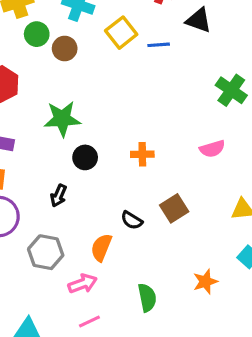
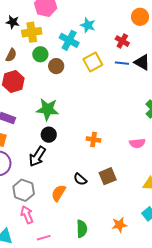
blue line: (159, 45) -> (122, 63), moved
black circle: (85, 157) -> (49, 135), moved
black arrow: (58, 196) -> (37, 157), size x1.5
pink arrow: (83, 284) -> (27, 215), moved, turned -102

